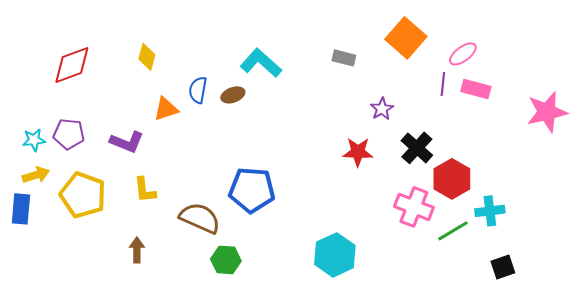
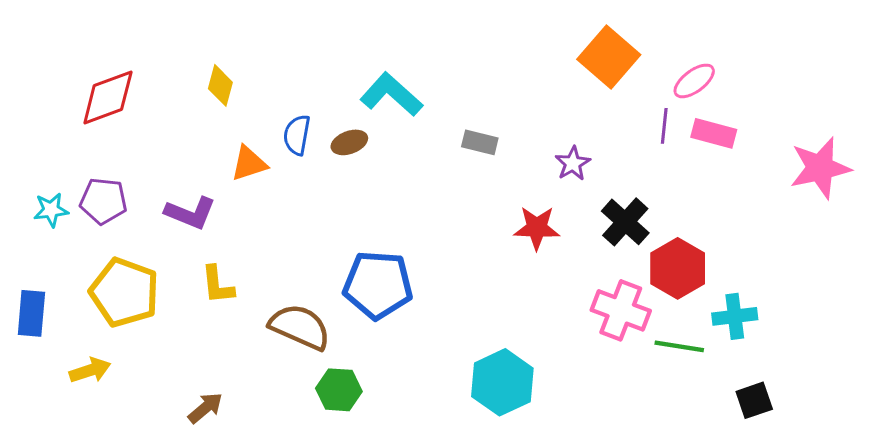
gray rectangle: (344, 58) -> (480, 142), moved
yellow arrow: (36, 175) -> (90, 370), moved
green line: (453, 231) -> (679, 346), turned 40
brown arrow: (137, 250) -> (205, 408), moved, turned 50

